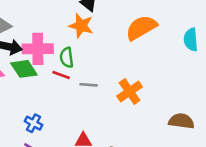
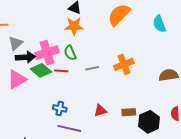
cyan semicircle: (191, 40) -> (159, 24), moved
red line: (61, 75) -> (61, 71), moved
orange cross: (130, 92) -> (124, 64), turned 30

